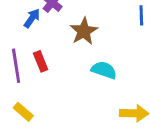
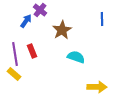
yellow rectangle: (23, 112) -> (14, 74), moved

